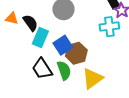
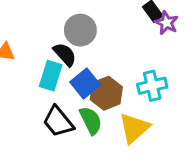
black semicircle: (30, 23) -> (65, 54), moved
cyan cross: (109, 27) -> (152, 86), moved

